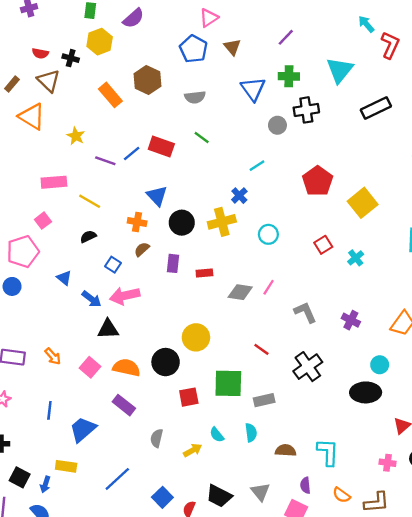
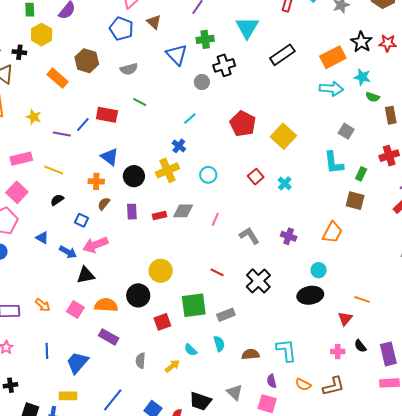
pink square: (43, 221) -> (17, 192), size x1.5
gray diamond: (240, 292) -> (183, 211), moved

